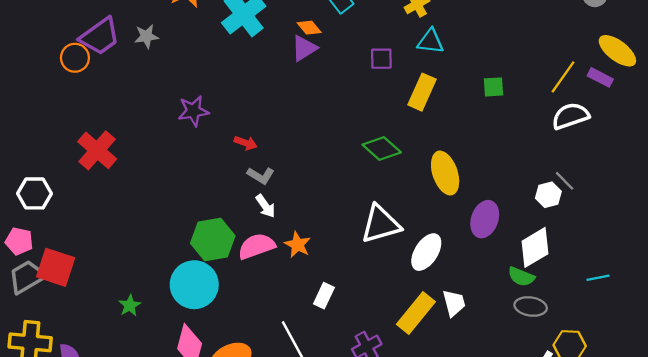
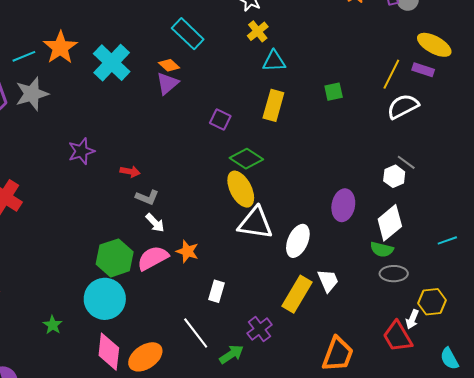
gray star: (146, 36) -> (32, 94), size x1.6
purple square: (381, 59) -> (220, 119), moved, turned 35
yellow ellipse: (445, 173) -> (241, 189), moved
white triangle: (381, 224) -> (255, 223), turned 33

